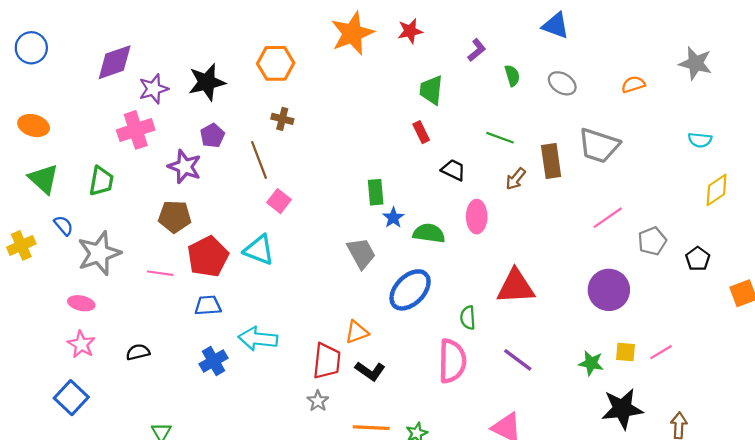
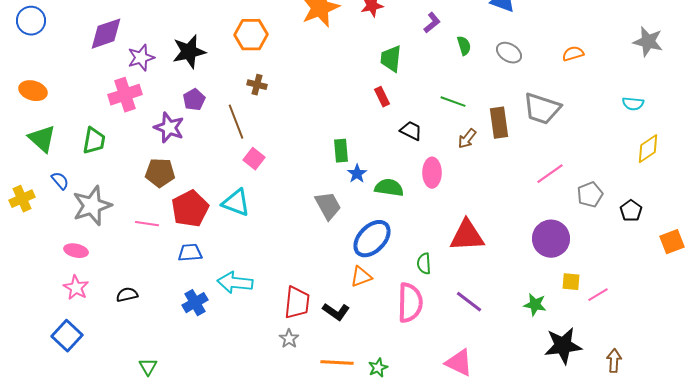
gray star: (696, 63) -> (648, 42), moved
orange triangle: (357, 332) -> (361, 277), moved
yellow square: (626, 352) -> (571, 282), moved

